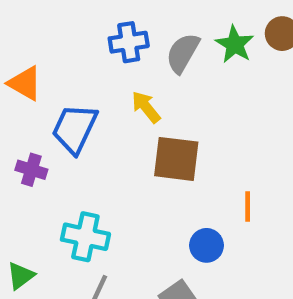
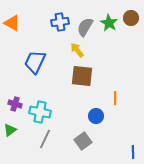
orange triangle: (25, 83) -> (12, 23), moved
yellow arrow: (146, 107) -> (77, 50), moved
purple cross: (31, 170) -> (15, 104), moved

